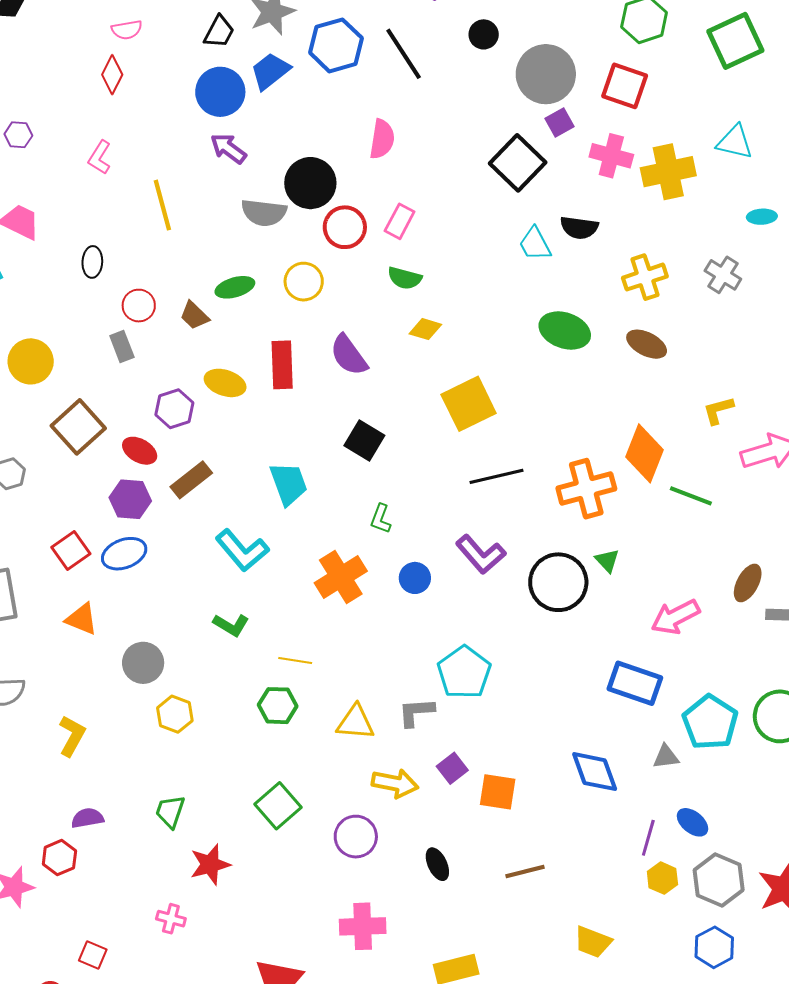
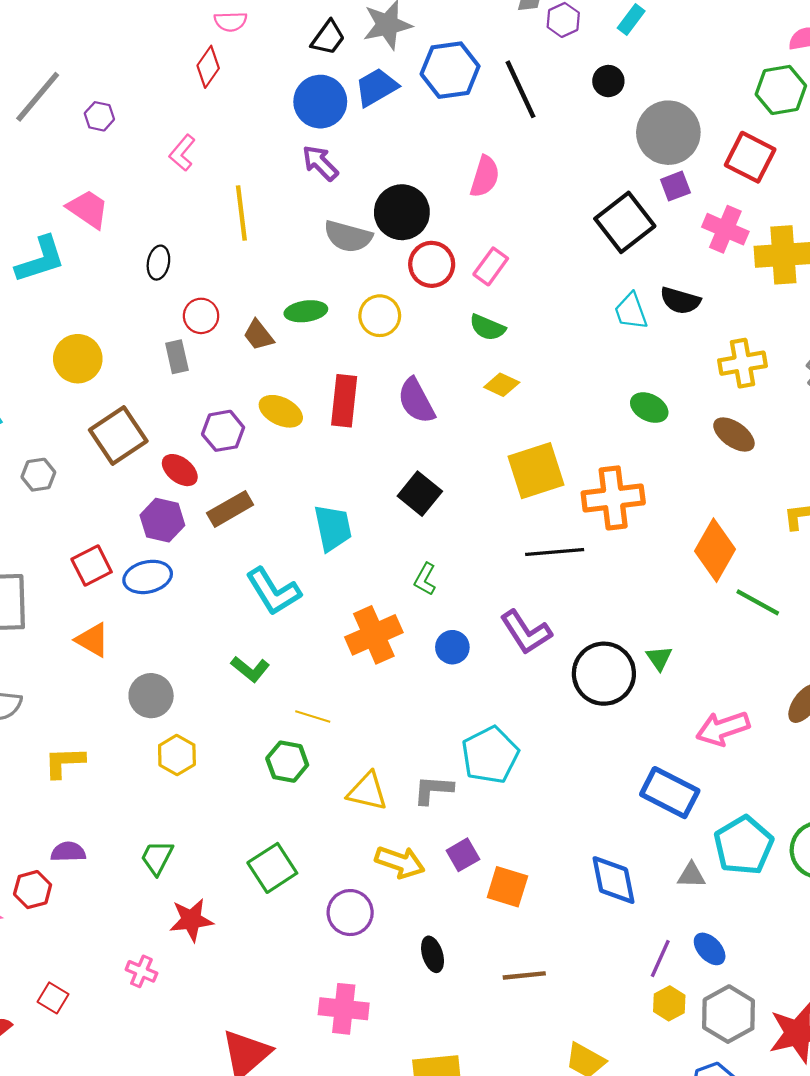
green ellipse: (565, 331) -> (649, 408), size x0.7
orange cross: (586, 489) -> (613, 498), moved
yellow L-shape: (72, 736) -> (64, 762), turned -129

